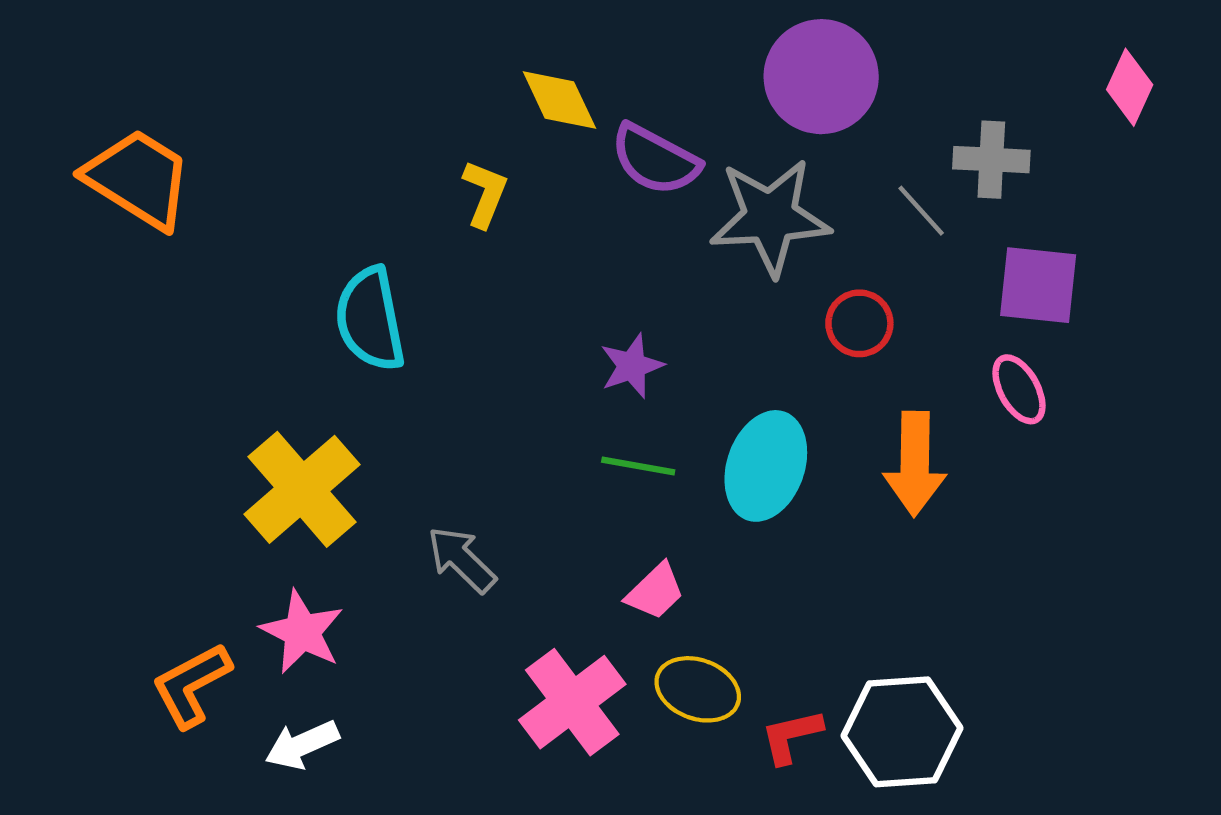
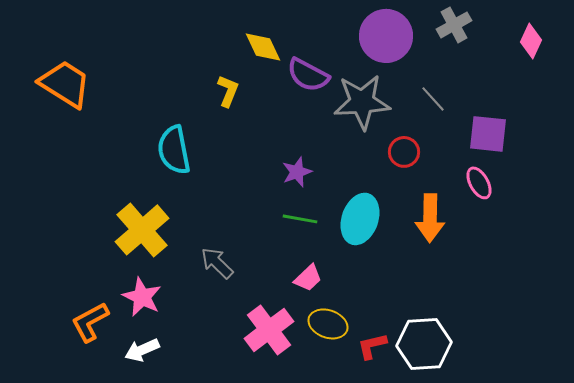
gray cross: (991, 160) -> (454, 25), moved, turned -32

